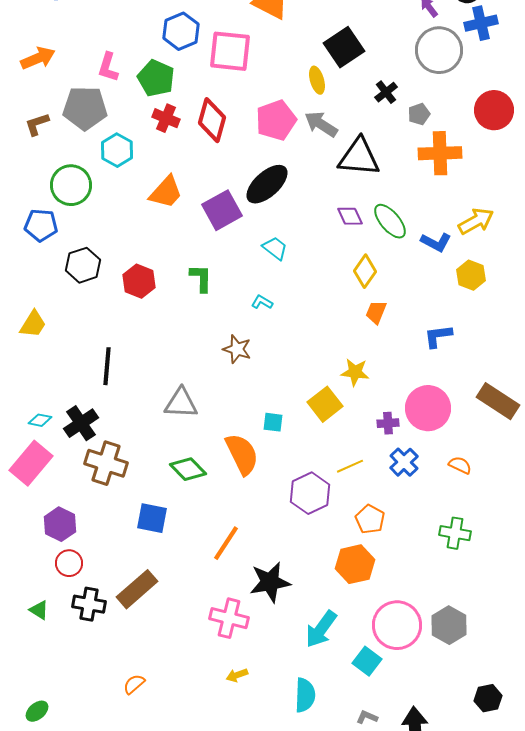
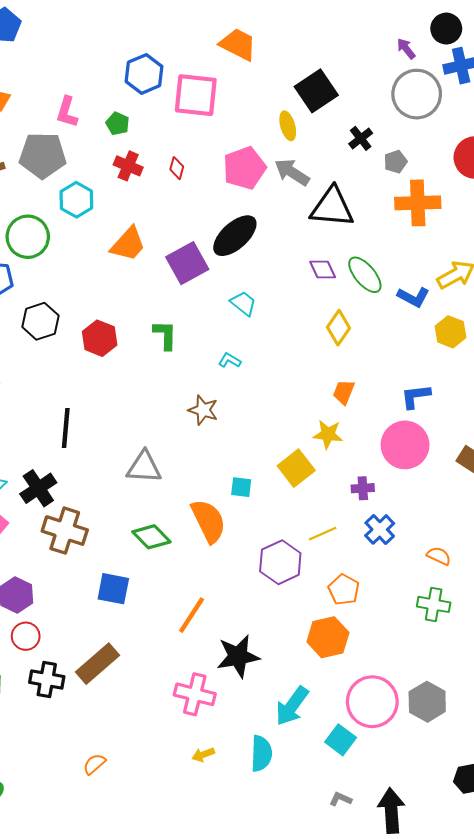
green pentagon: (156, 78) -> (118, 124), size x0.6
red diamond: (212, 120) -> (177, 168), size x0.5
orange trapezoid: (376, 312) -> (344, 392), moved
pink circle: (428, 408) -> (405, 445), moved
orange semicircle: (460, 465) -> (439, 556), moved
cyan semicircle: (305, 695) -> (261, 754), moved

